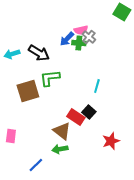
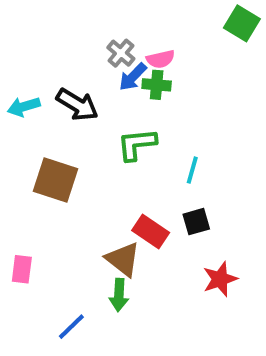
gray cross: (89, 37) -> (121, 53), moved
green L-shape: (50, 78) -> (137, 144), moved
brown square: (28, 91) -> (56, 180), turned 35
black square: (89, 112) -> (196, 222), moved, turned 32
green arrow: (60, 149) -> (119, 295), turned -77

